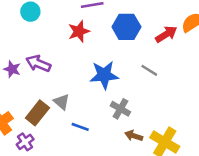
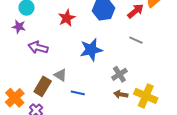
purple star: (12, 69) -> (19, 27), moved
gray line: (149, 70) -> (136, 40), moved
gray cross: (120, 109) -> (119, 74), moved, turned 35

